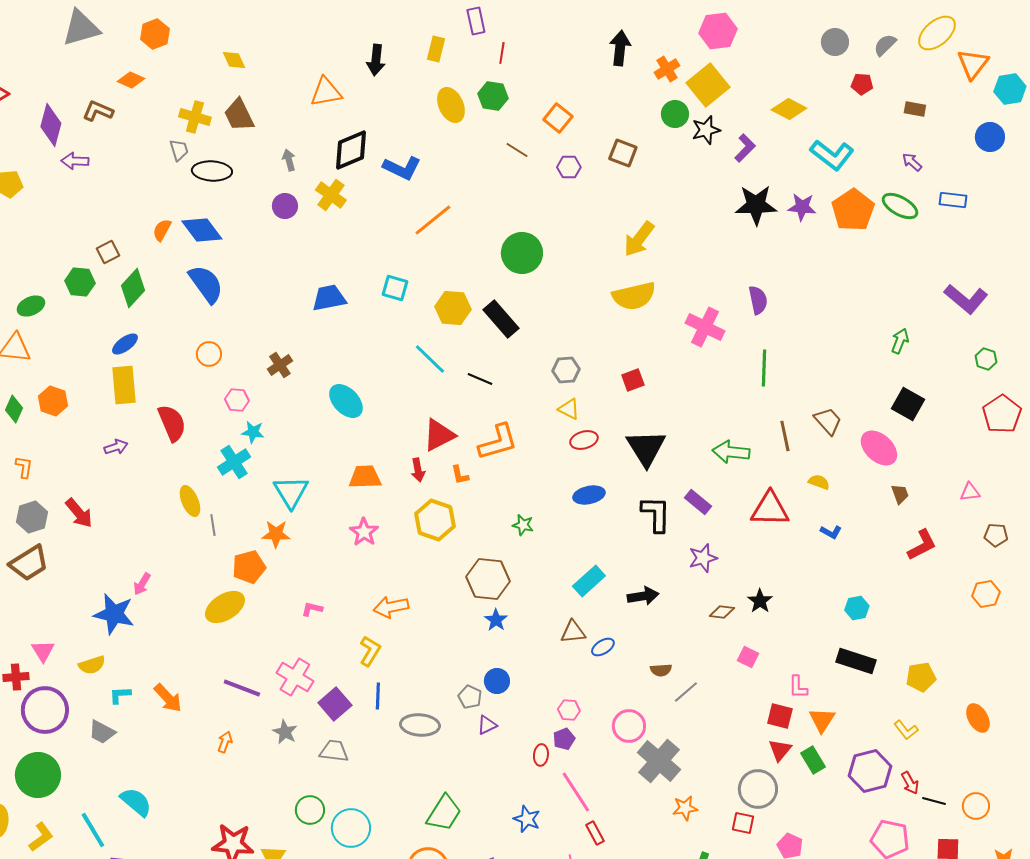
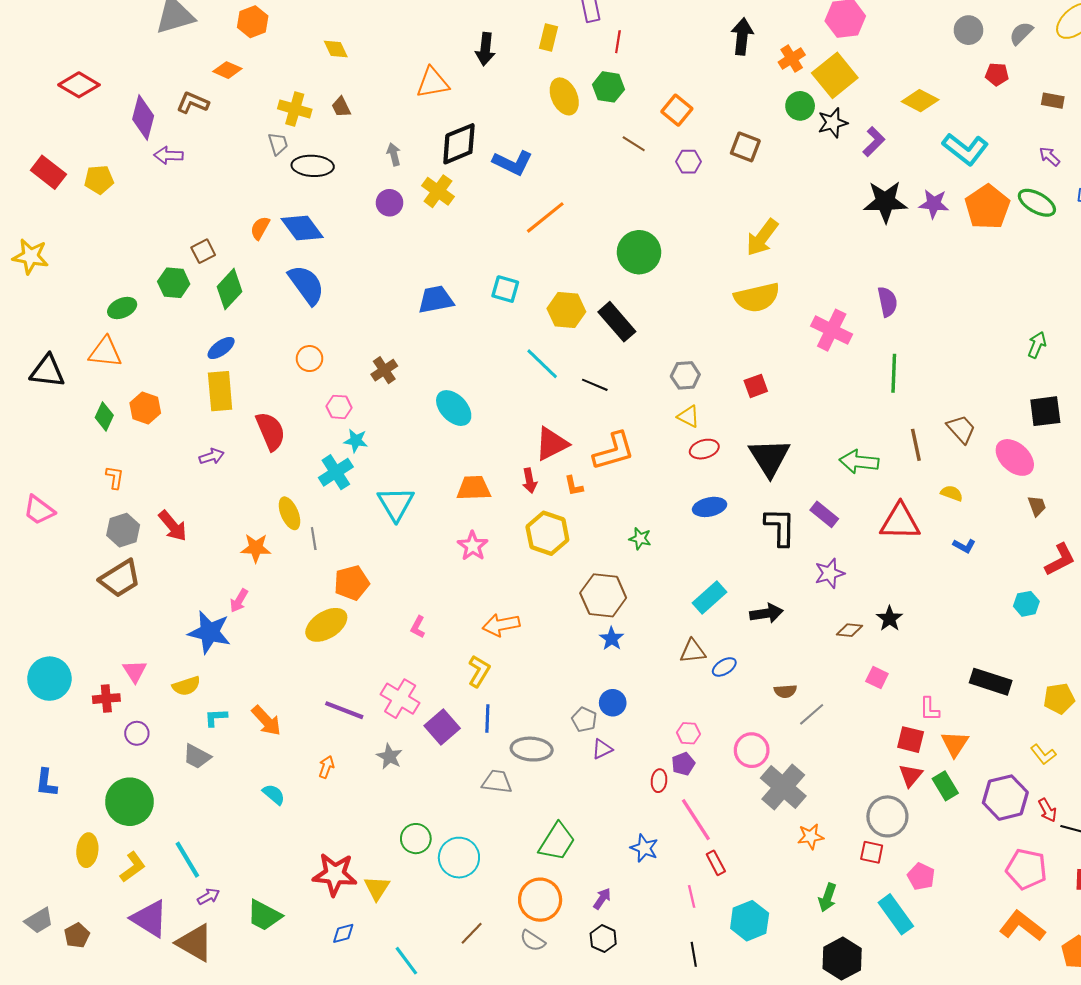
brown trapezoid: (239, 115) -> (341, 107), size x0.6
black square: (908, 404) -> (1045, 411), turned -36
orange star: (276, 534) -> (256, 548), moved
cyan hexagon: (857, 608) -> (1026, 604), moved
pink L-shape: (312, 609) -> (418, 627), turned -75
purple circle: (45, 710) -> (137, 733), size x0.5
gray trapezoid: (334, 751) -> (497, 782), moved
cyan semicircle: (136, 802) -> (274, 794), moved, size x0.7

